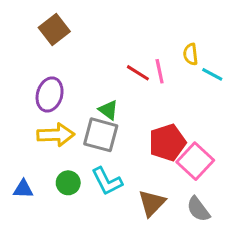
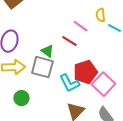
pink line: (160, 71) -> (80, 26), turned -42
red line: (138, 73) -> (69, 41), moved
cyan L-shape: (107, 181) -> (69, 83), moved

